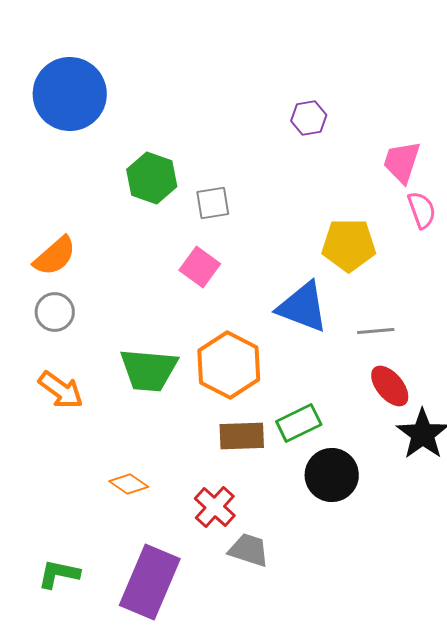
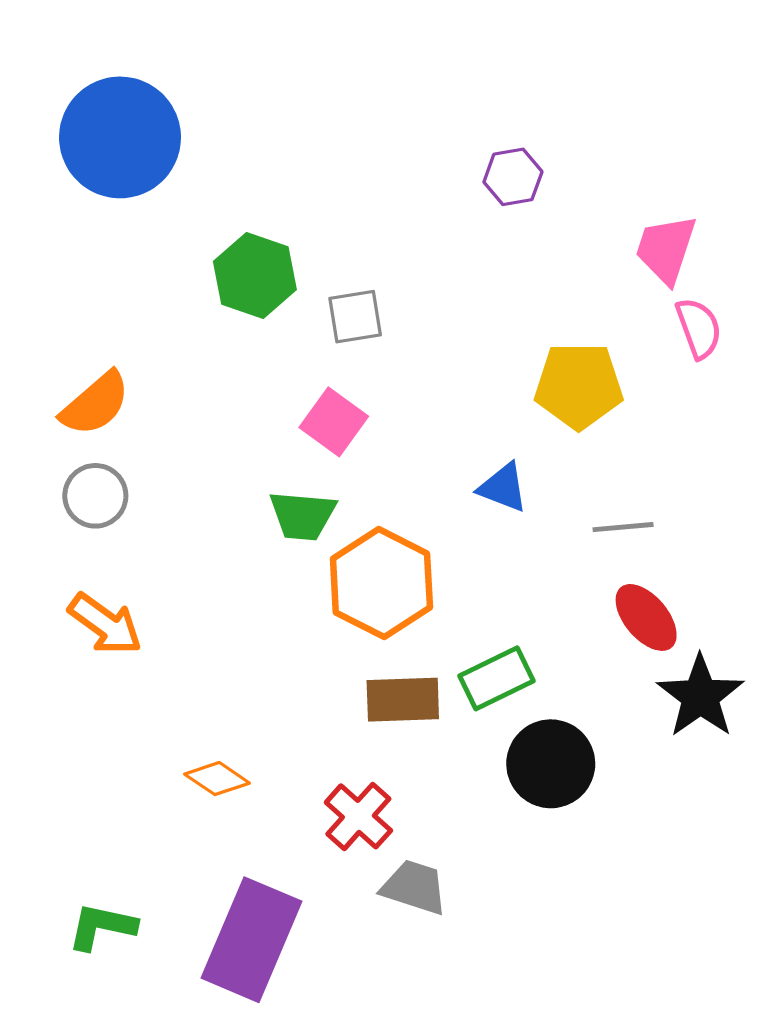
blue triangle: (303, 307) -> (503, 488), size x0.6
green trapezoid: (149, 370) -> (303, 516), moved, size x0.7

